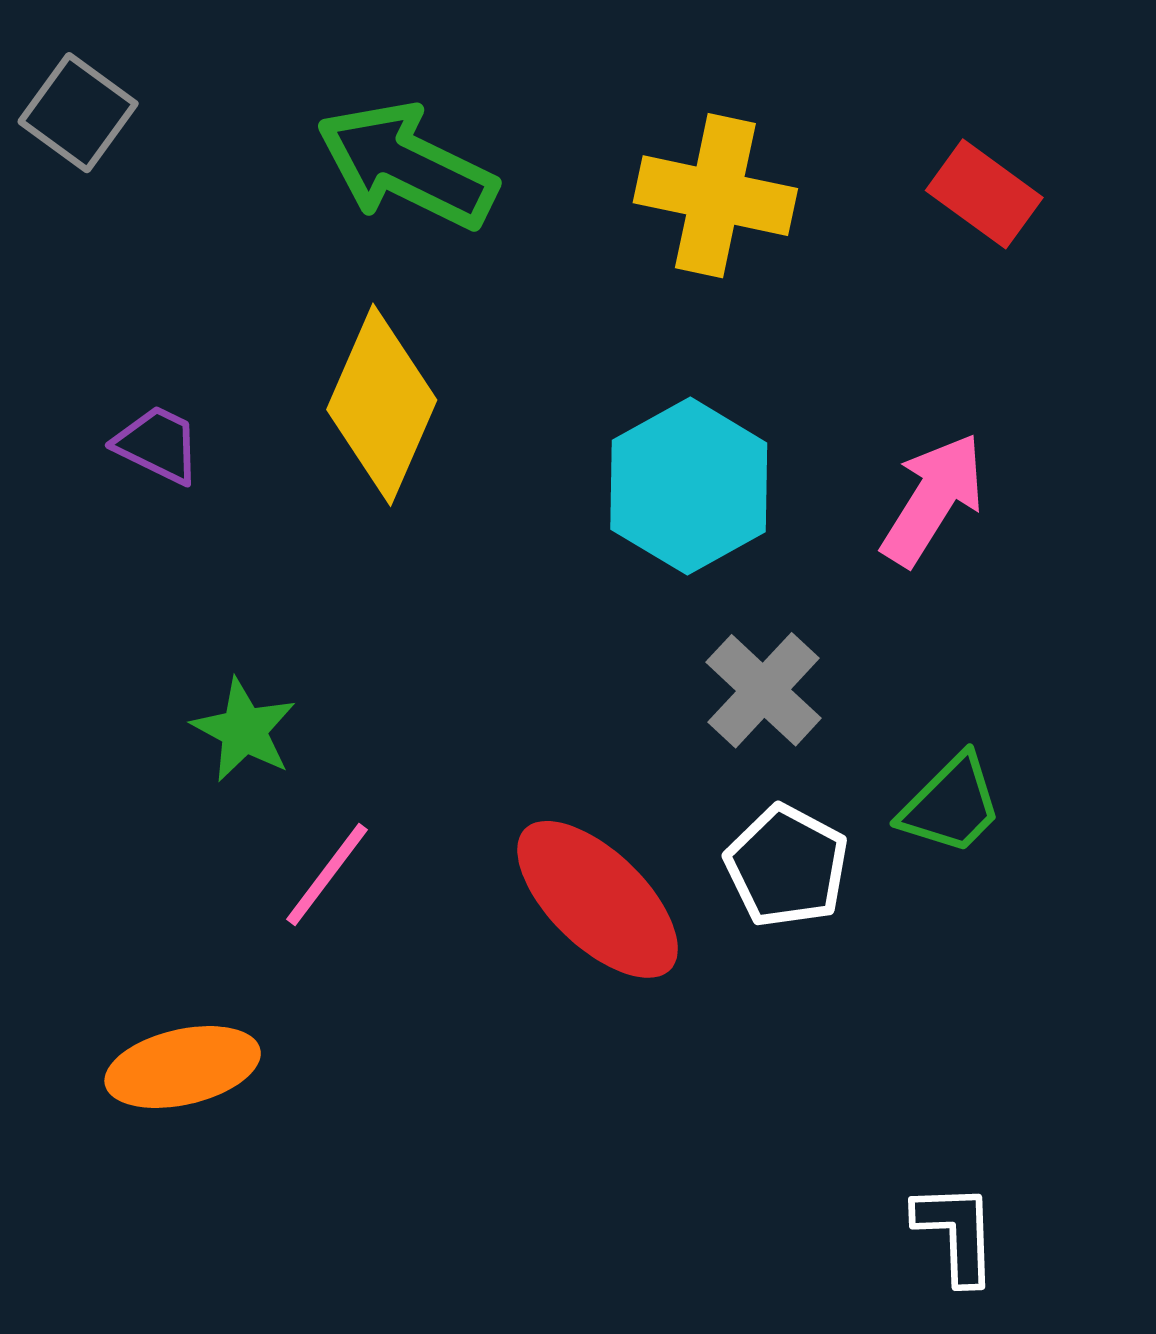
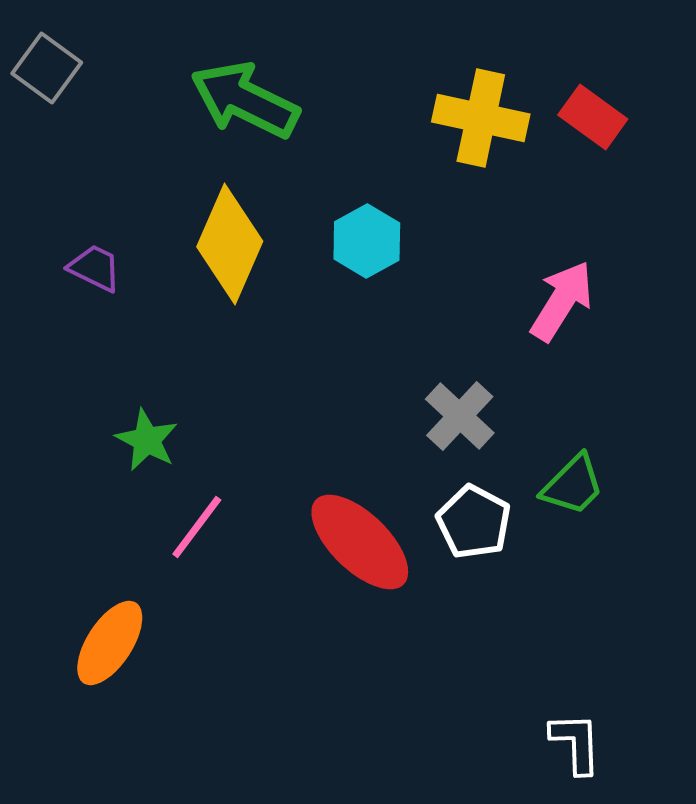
yellow cross: (715, 196) -> (481, 118), moved
cyan hexagon: (689, 486) -> (367, 241), moved, size x0.7
orange ellipse: (183, 1067) -> (110, 643), turned -44

